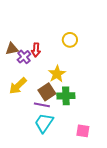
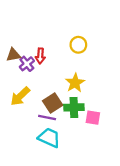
yellow star: (57, 74) -> (75, 83), moved
cyan trapezoid: (44, 123) -> (49, 138), turned 80
pink square: (83, 131) -> (93, 118), moved

